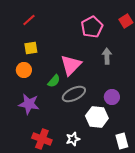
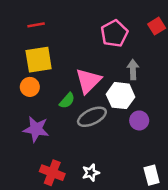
red line: (29, 20) -> (36, 25), turned 32
yellow square: (31, 48) -> (39, 60), size x1.6
white hexagon: (97, 117) -> (121, 96), moved

